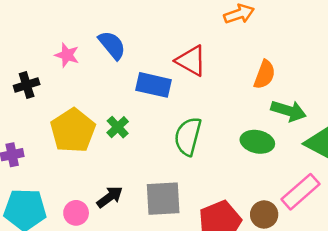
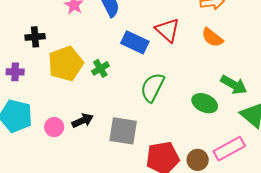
orange semicircle: (264, 75) -> (212, 37), moved, turned 95
black cross: (27, 85) -> (35, 37), moved

